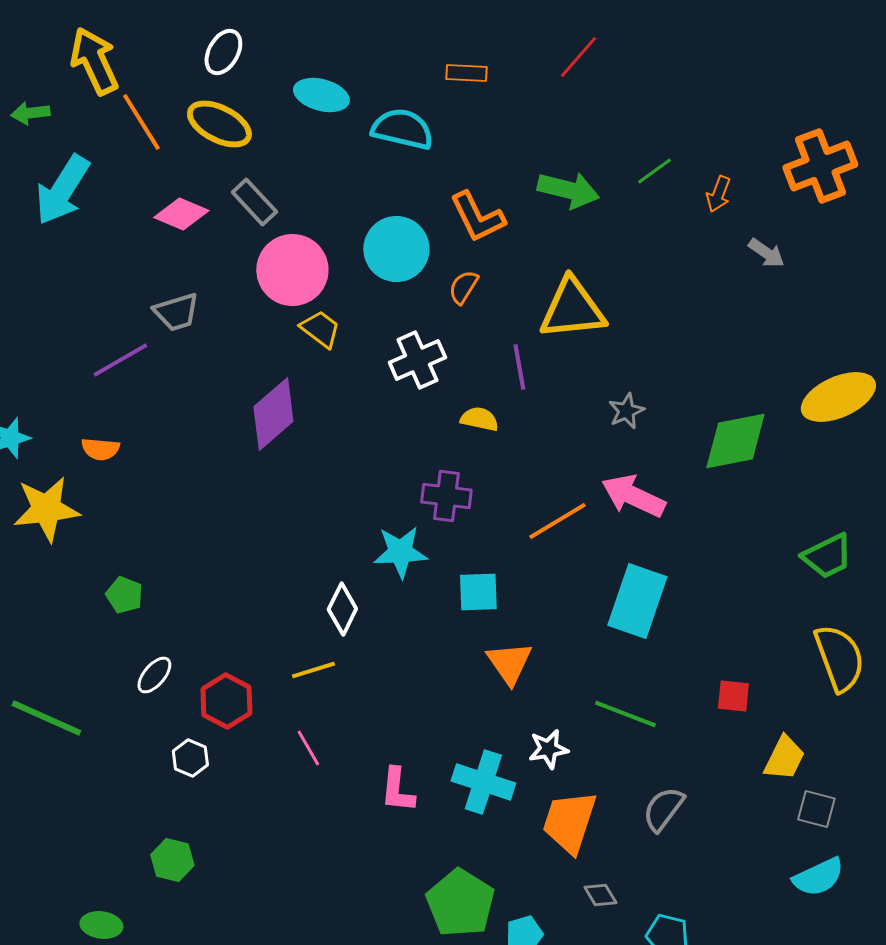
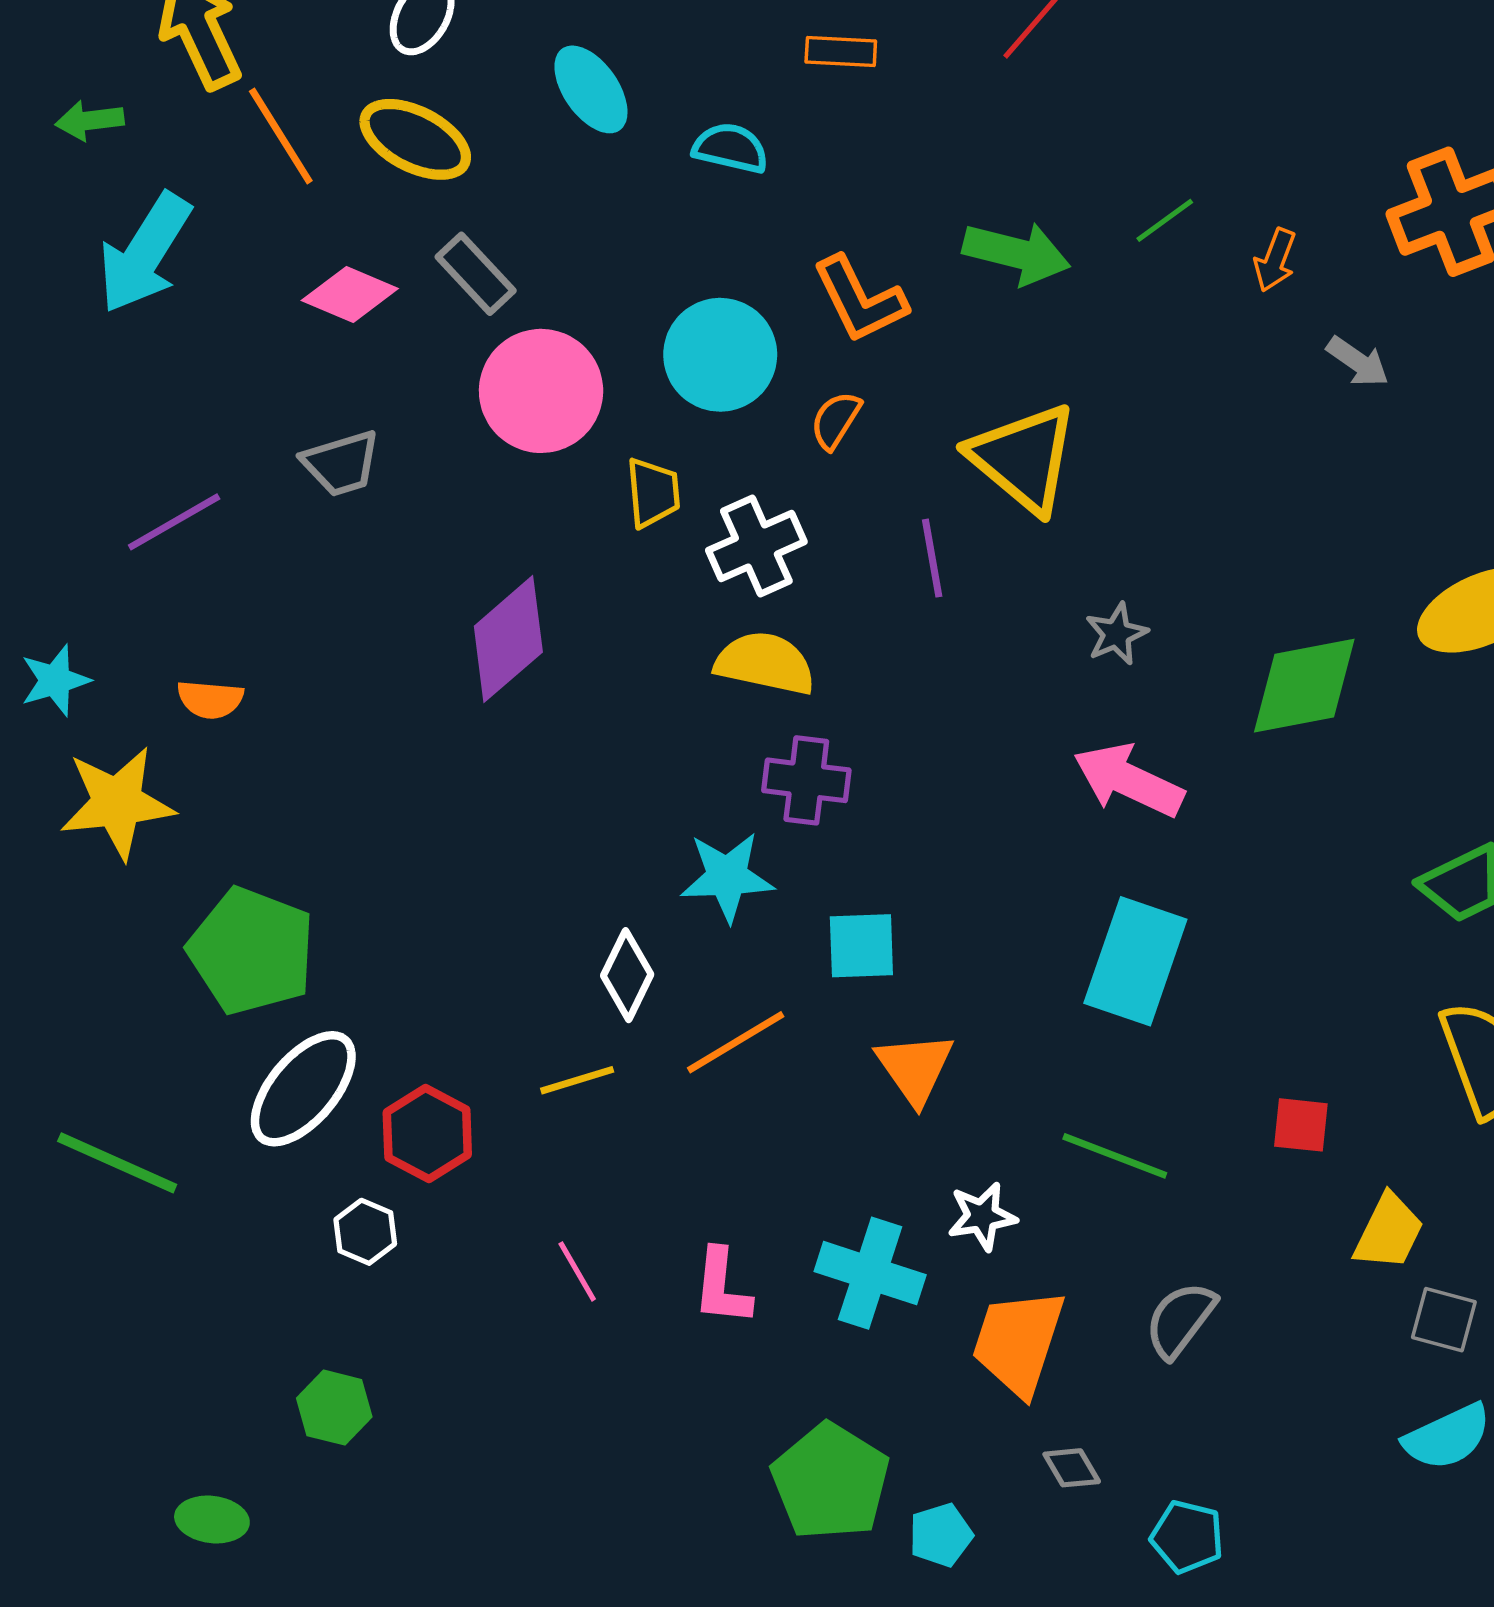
cyan ellipse: (321, 95) -> (591, 89), turned 40
cyan semicircle: (402, 129) -> (731, 148), size x0.7
yellow triangle: (572, 309) -> (1023, 458), turned 46
yellow trapezoid: (320, 329) -> (653, 493), moved, turned 48
purple line: (120, 360) -> (174, 522), moved
yellow semicircle: (479, 419) -> (765, 663), moved, size x1.5
orange line: (557, 521) -> (736, 1042), moved
green pentagon: (124, 595) -> (252, 951), size x2.0
white ellipse: (154, 675) -> (303, 1089), size x1.8
pink line: (308, 748) -> (577, 1271), moved

